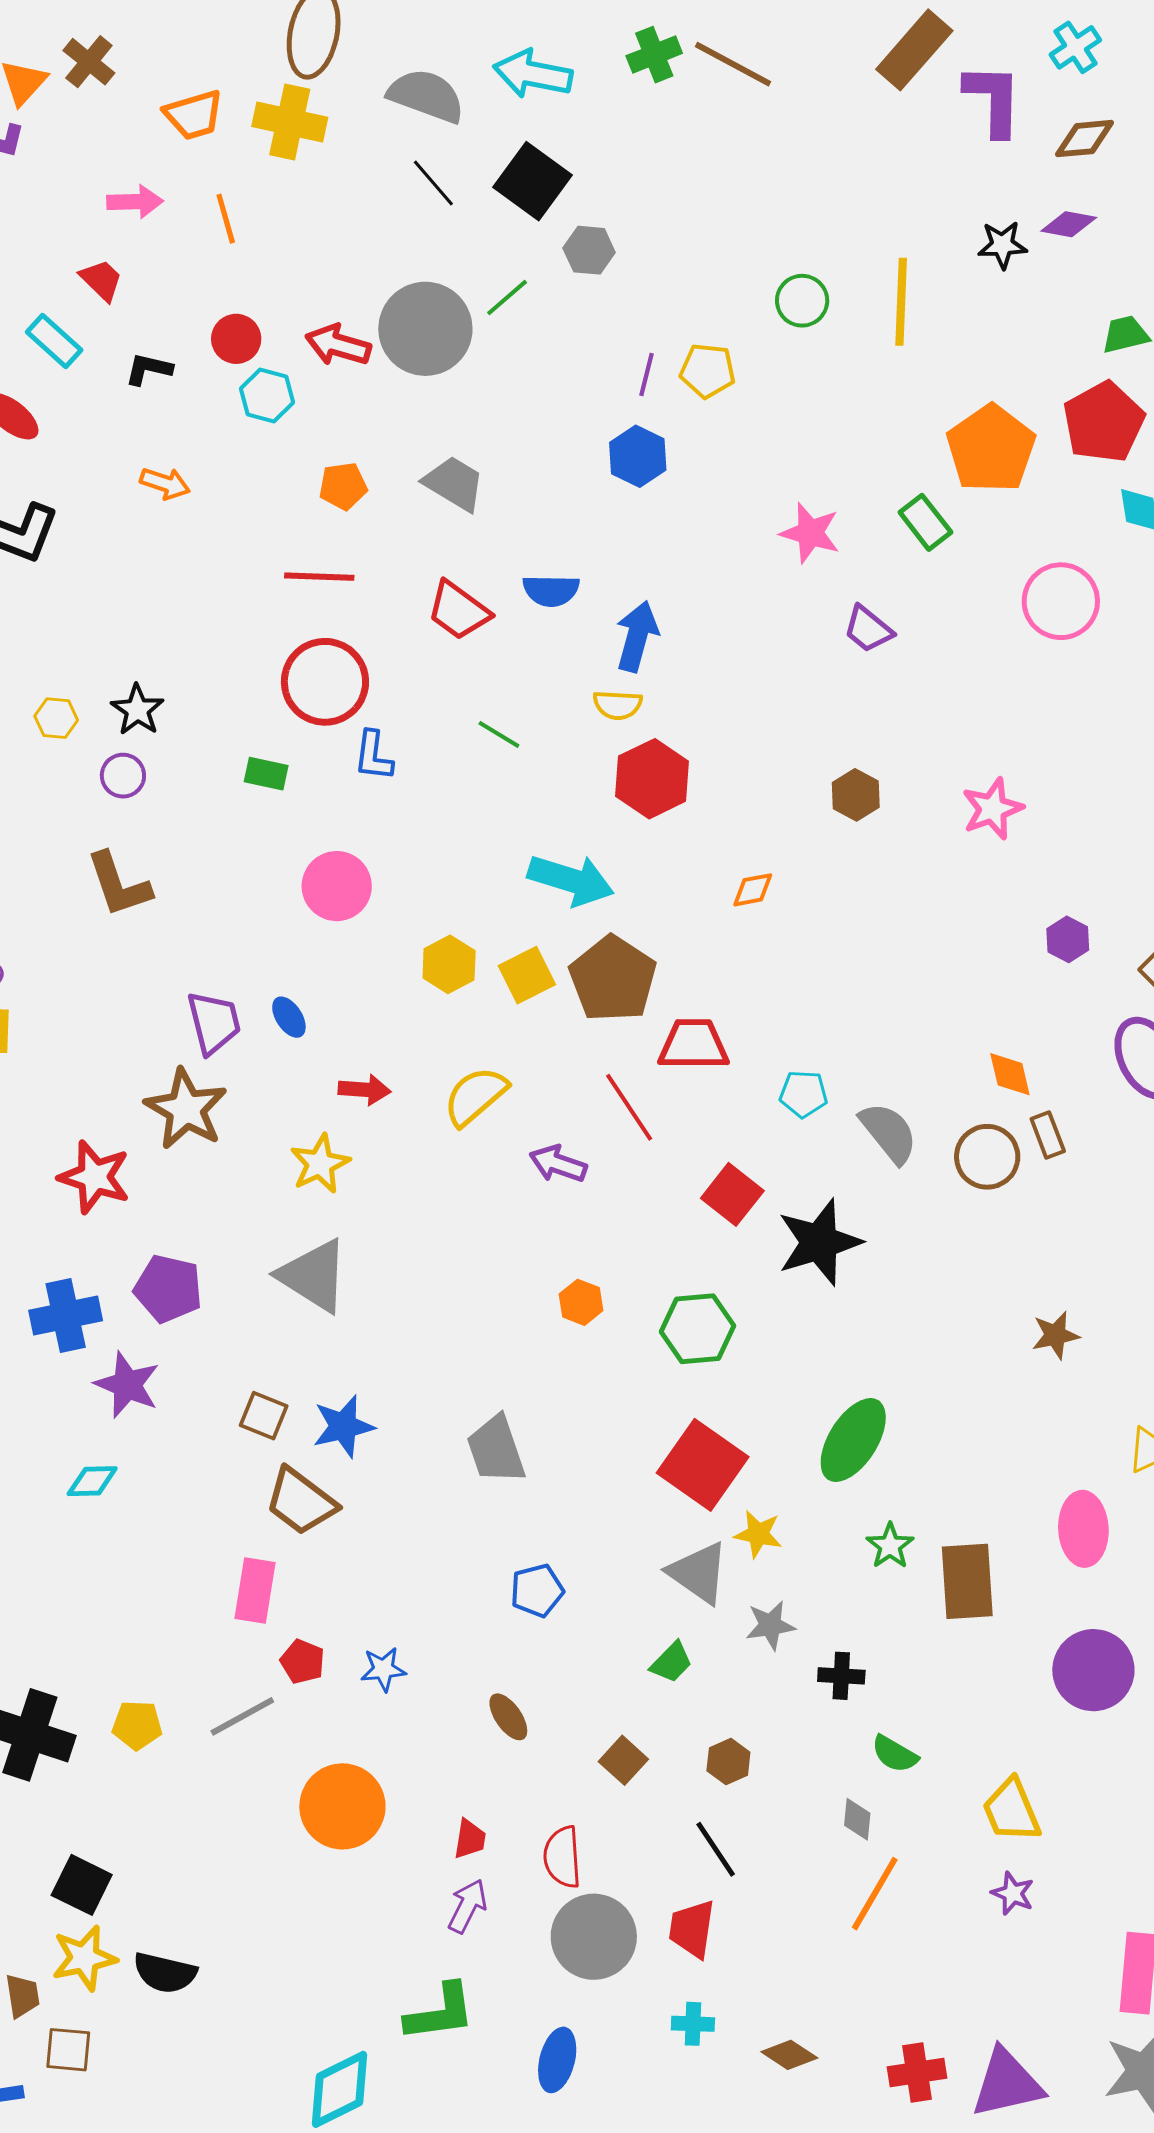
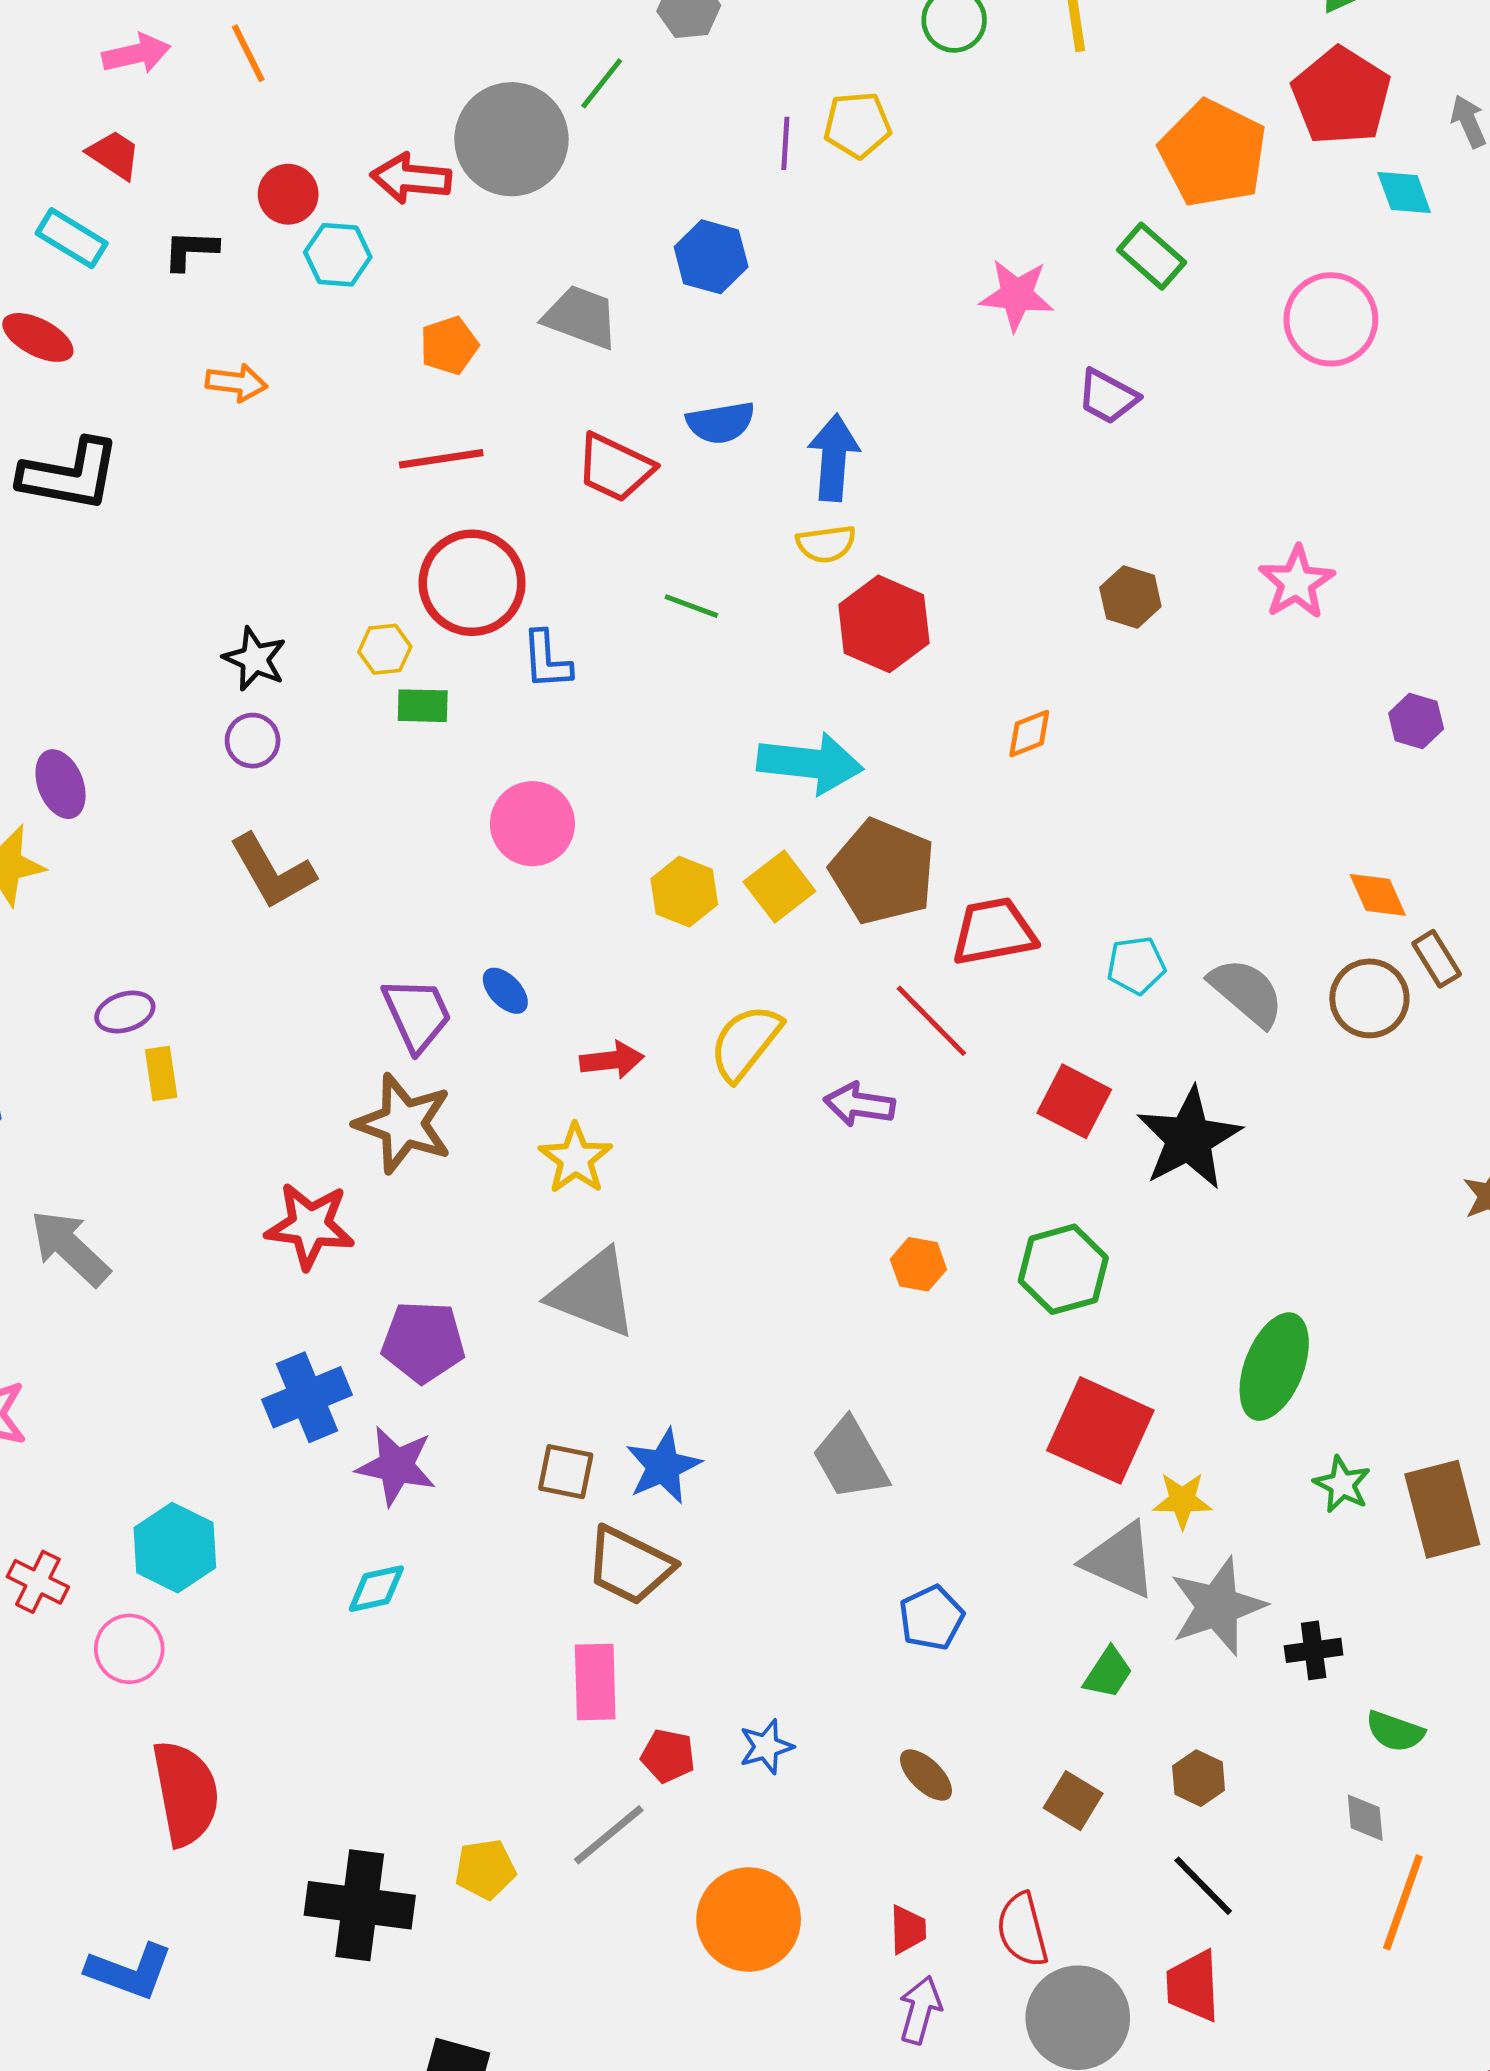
blue hexagon: (638, 456) -> (711, 257), moved
yellow hexagon: (56, 718) -> (385, 649), moved
gray star: (770, 1625) -> (1217, 1606), size x1.6

